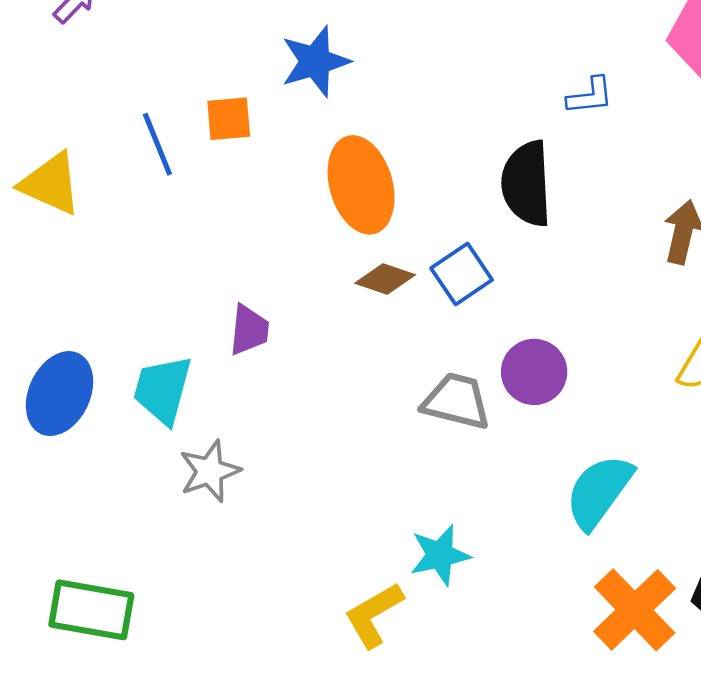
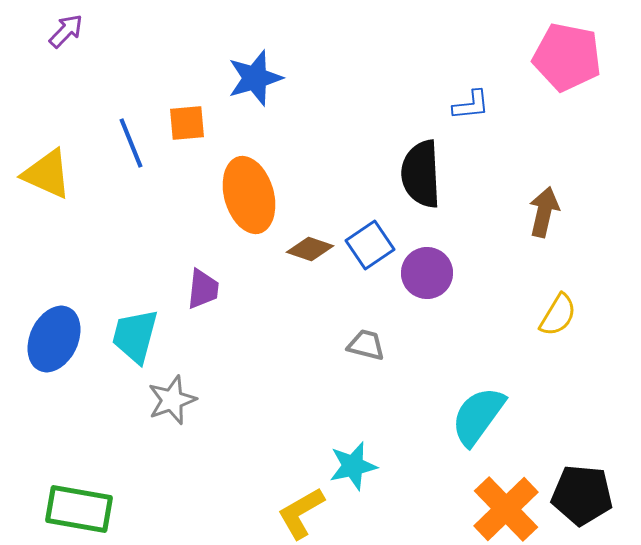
orange ellipse: (361, 185) -> (249, 195), moved
purple circle: (534, 372) -> (427, 273), moved
gray trapezoid: (456, 401) -> (366, 345), size x0.7

